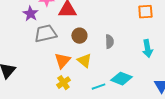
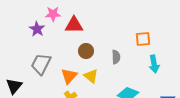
orange square: (145, 12) -> (143, 39), moved
gray trapezoid: (45, 34) -> (41, 64), moved, turned -50

